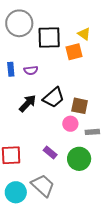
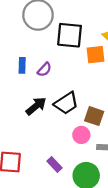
purple semicircle: (31, 70) -> (44, 69), turned -48

